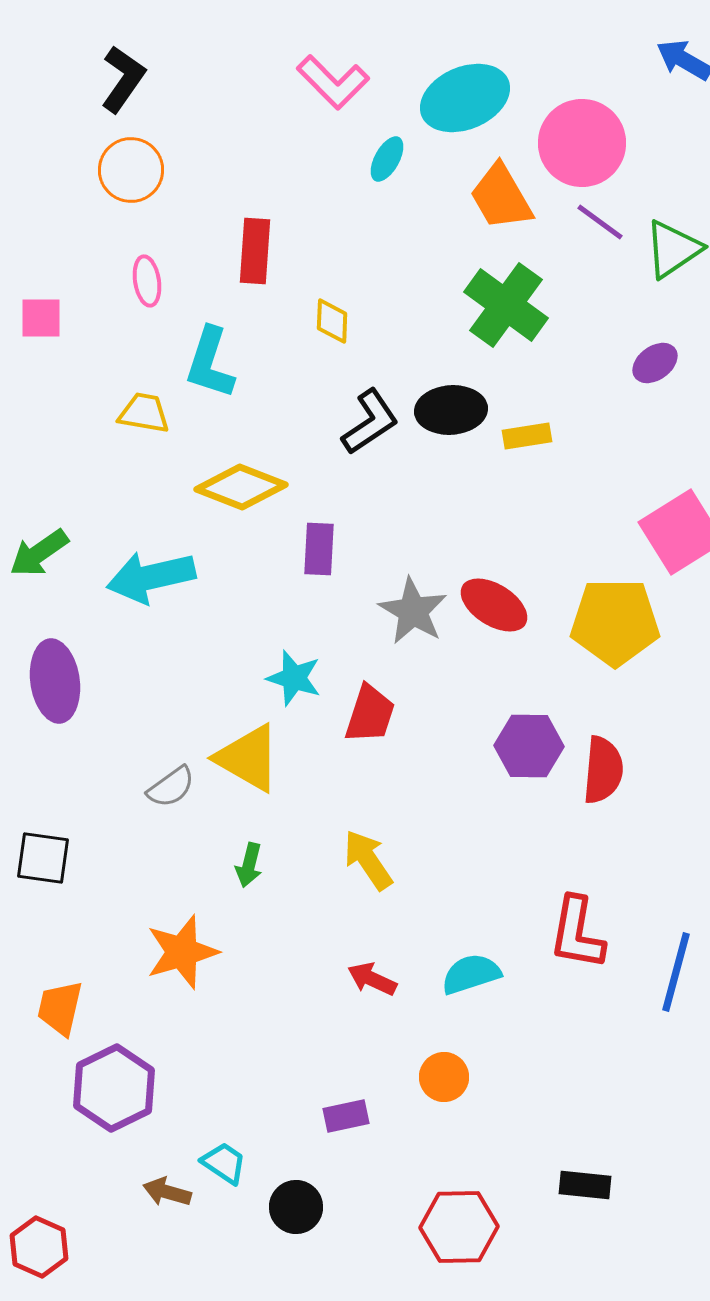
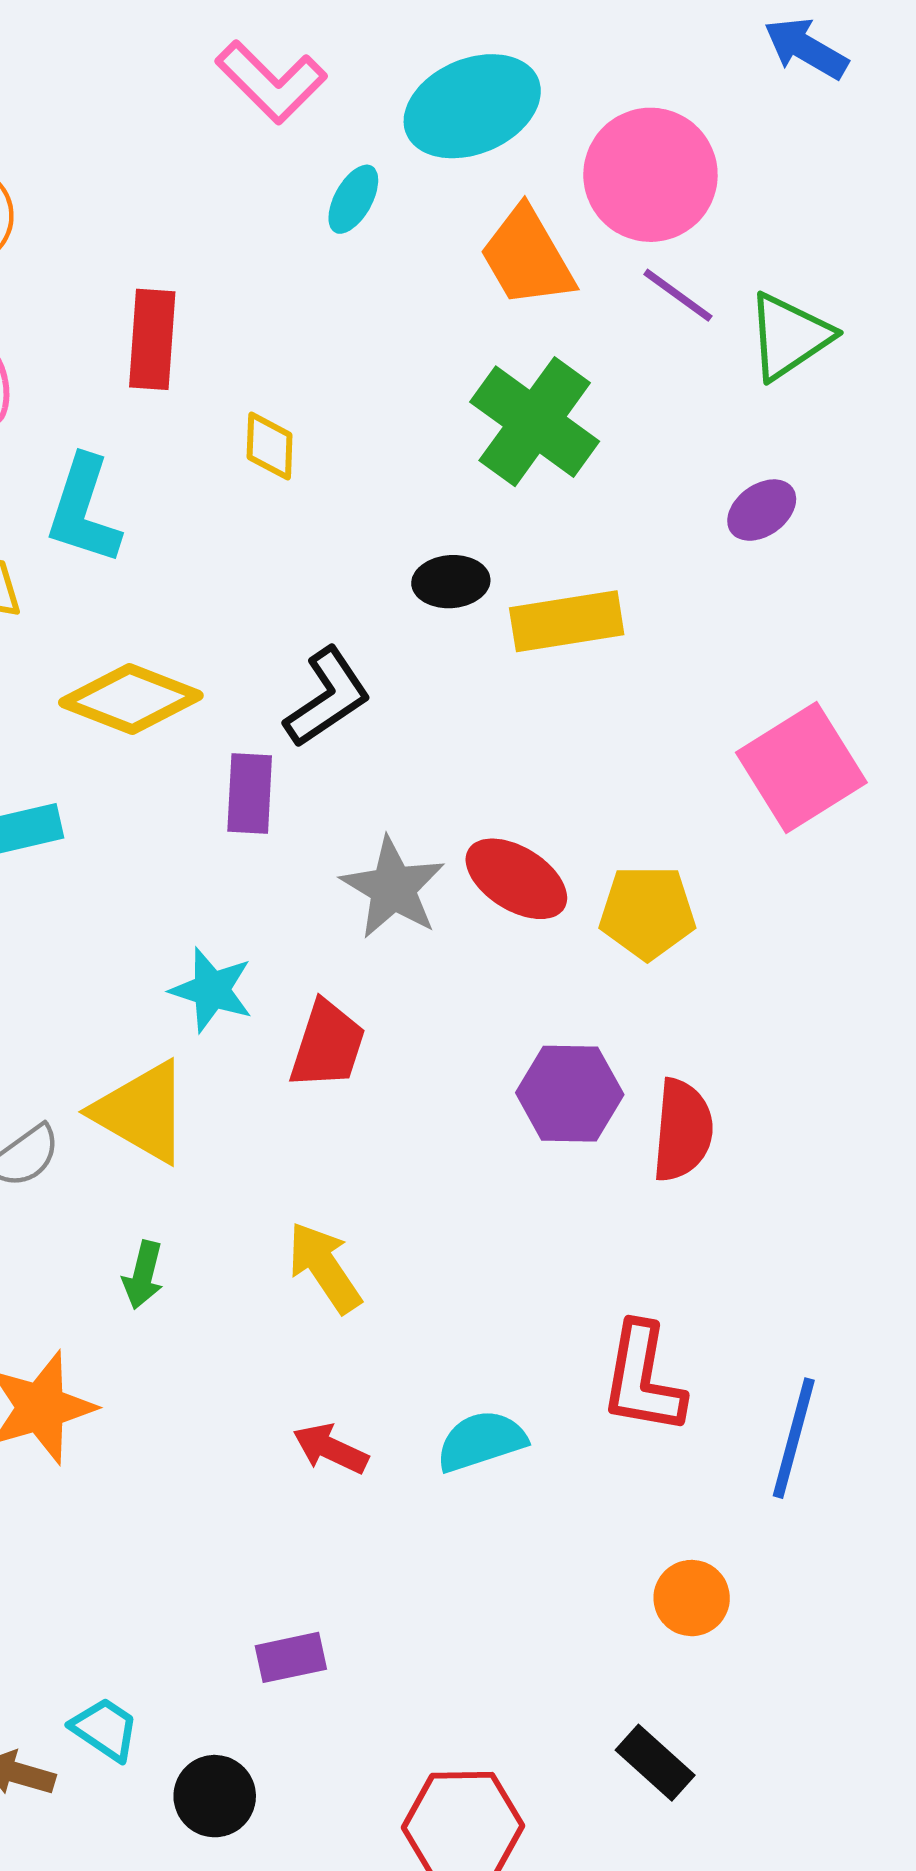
black ellipse: (451, 410) -> (451, 582), size x0.7
black L-shape: (370, 422) -> (327, 697), moved
yellow rectangle: (527, 436) -> (567, 621), size x1.5
yellow pentagon: (615, 622) -> (647, 912), moved, size x0.7
orange circle: (444, 1077) -> (692, 1598), moved
black rectangle: (585, 1185) -> (655, 1763), turned 36

